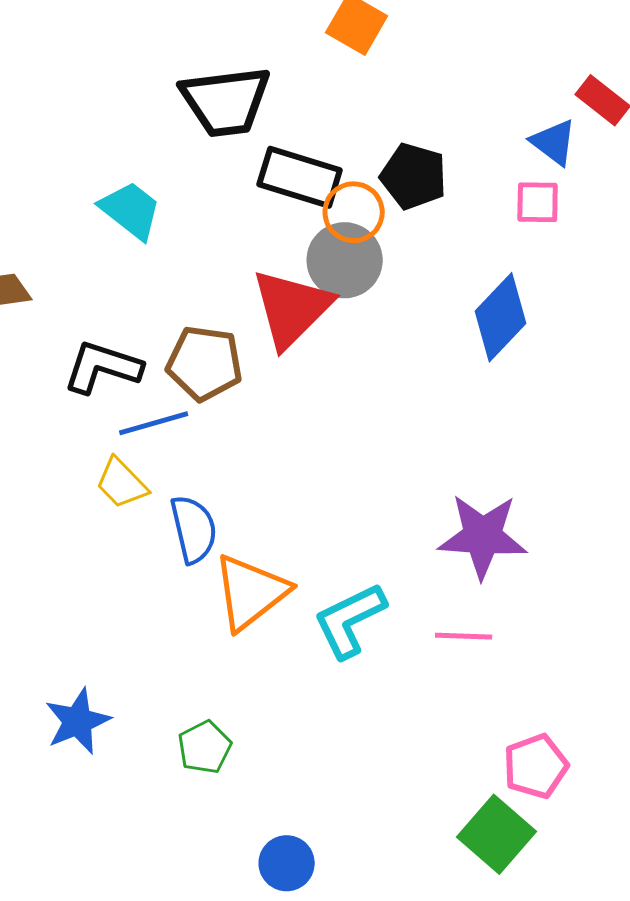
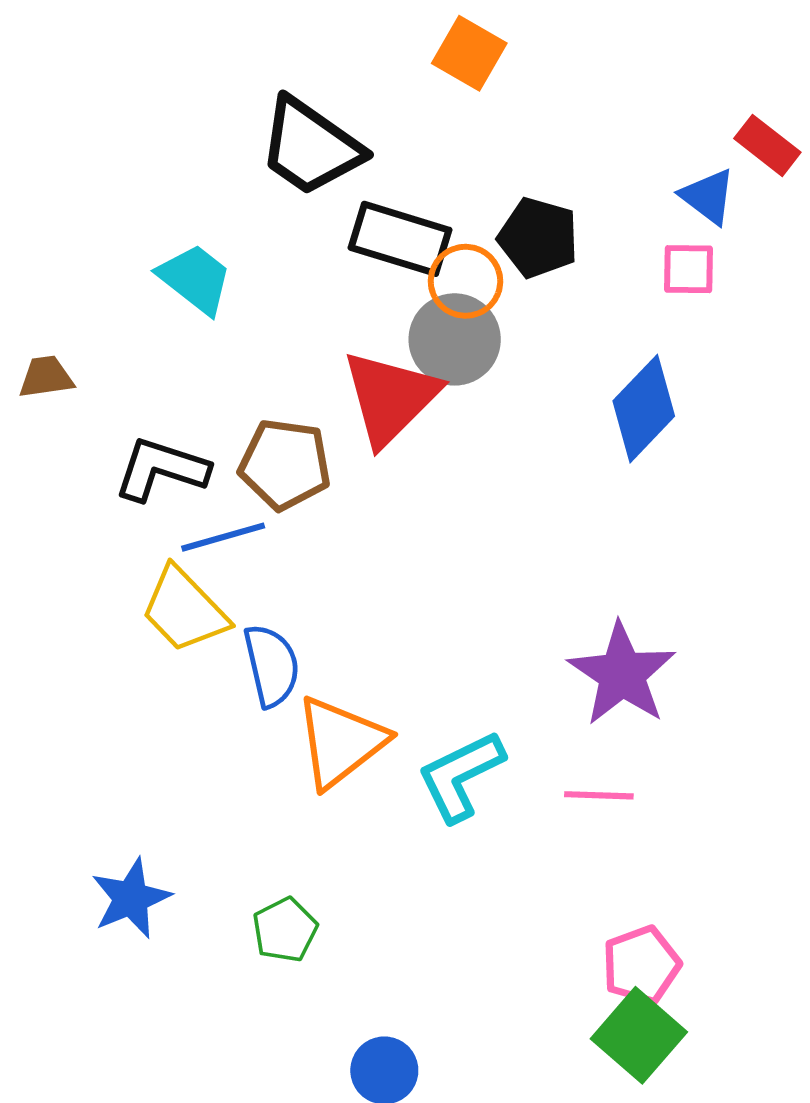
black trapezoid: (226, 101) -> (310, 147), turned 42
yellow trapezoid: (122, 483) -> (184, 610), size x1.4
purple star: (483, 536) -> (622, 674), turned 30
pink pentagon: (536, 766) -> (641, 965), moved

